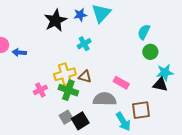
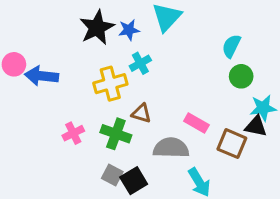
blue star: (80, 15) -> (129, 30), moved
blue arrow: (19, 52) -> (42, 76), size x1.5
yellow cross: (65, 74) -> (110, 84), moved
brown square: (141, 110) -> (232, 144), moved, turned 30
gray square: (66, 117) -> (112, 175), turned -32

